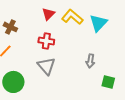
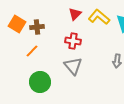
brown cross: (10, 27) -> (37, 27), turned -32

